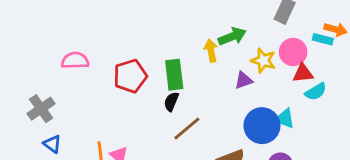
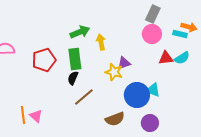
green arrow: (232, 36) -> (80, 32), moved
pink circle: (293, 52) -> (152, 34), moved
yellow star: (263, 60) -> (114, 72), moved
cyan semicircle: (316, 92) -> (182, 58), moved

